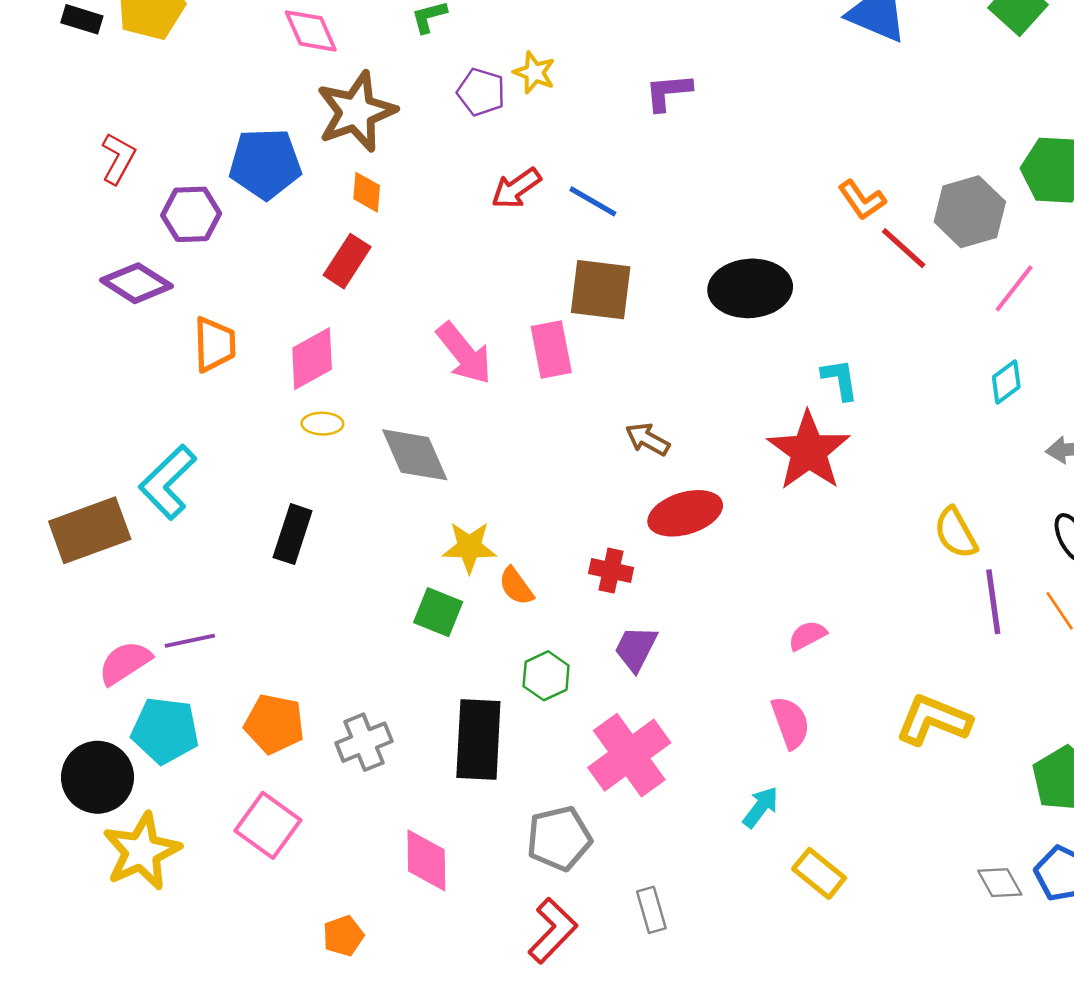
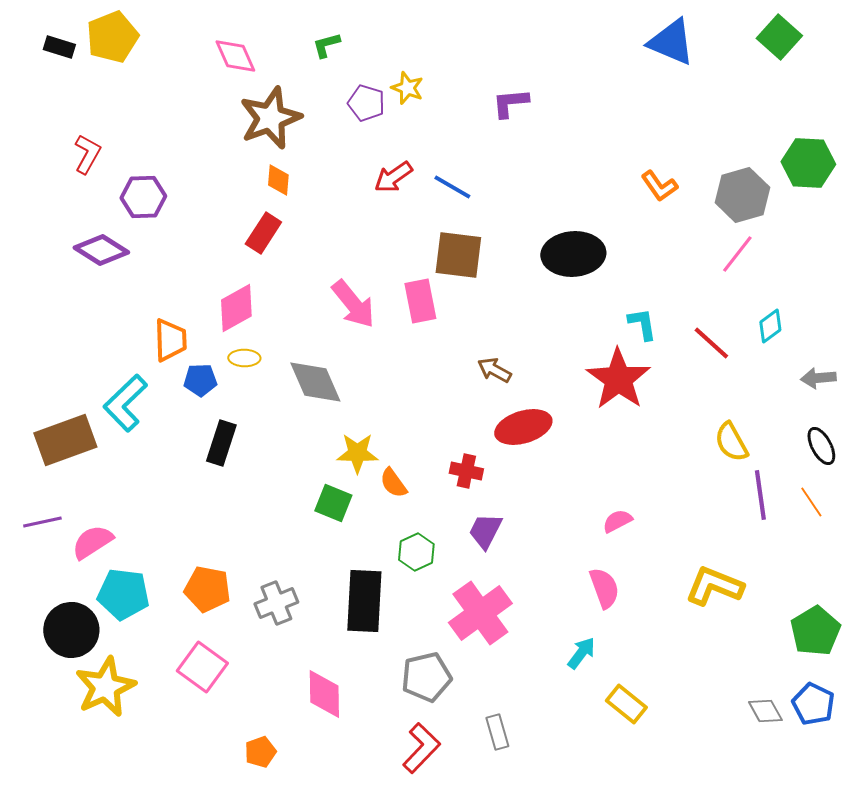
blue pentagon: (265, 164) -> (200, 380), moved, size x0.6
red line: (904, 248) -> (711, 343), moved
pink line: (1014, 288) -> (737, 254), moved
orange trapezoid: (215, 344) -> (170, 340), moved
purple line: (190, 641) -> (42, 522), moved

